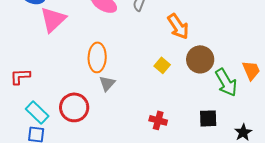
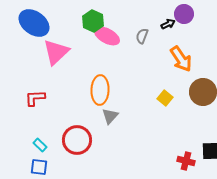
red L-shape: (20, 76) -> (35, 98), moved
cyan rectangle: (37, 112) -> (40, 145), size x0.6
red cross: (158, 120) -> (186, 161), moved

